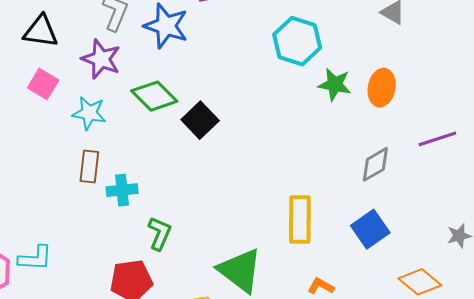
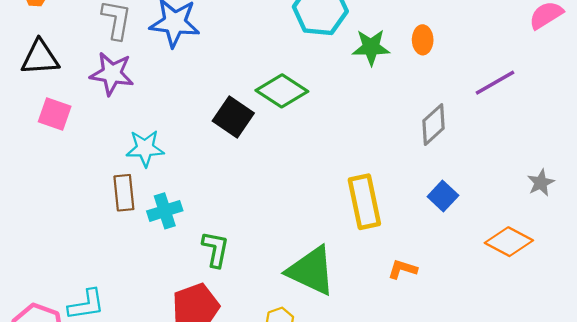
orange ellipse: (382, 88) -> (423, 40), size x0.7
green diamond: (154, 96) -> (282, 91), moved
cyan star: (89, 113) -> (145, 148), moved
blue square: (370, 229) -> (443, 196), size x0.7

